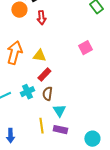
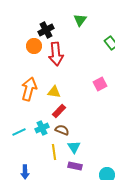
red arrow: (41, 18) -> (56, 54), size x1.6
brown semicircle: (47, 94) -> (62, 130), turned 104
yellow line: (41, 126) -> (54, 152), moved

